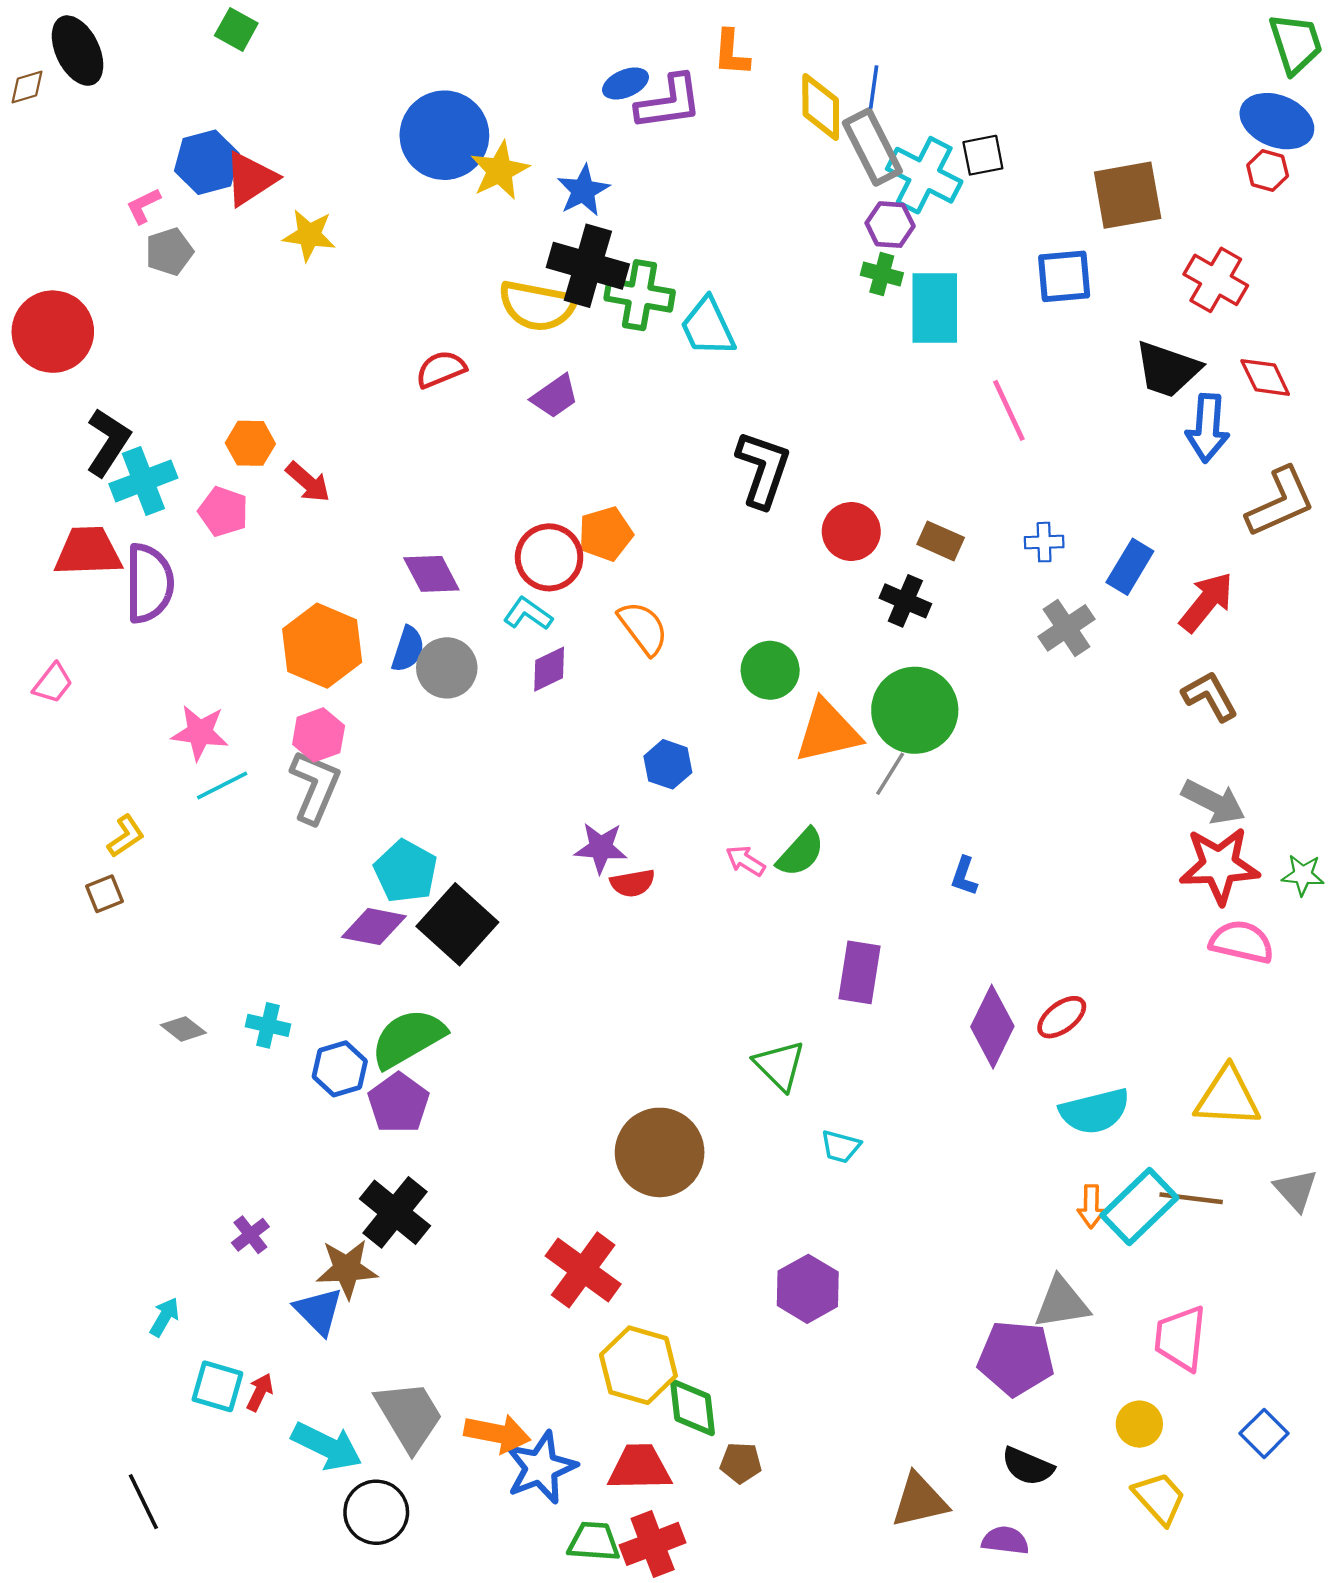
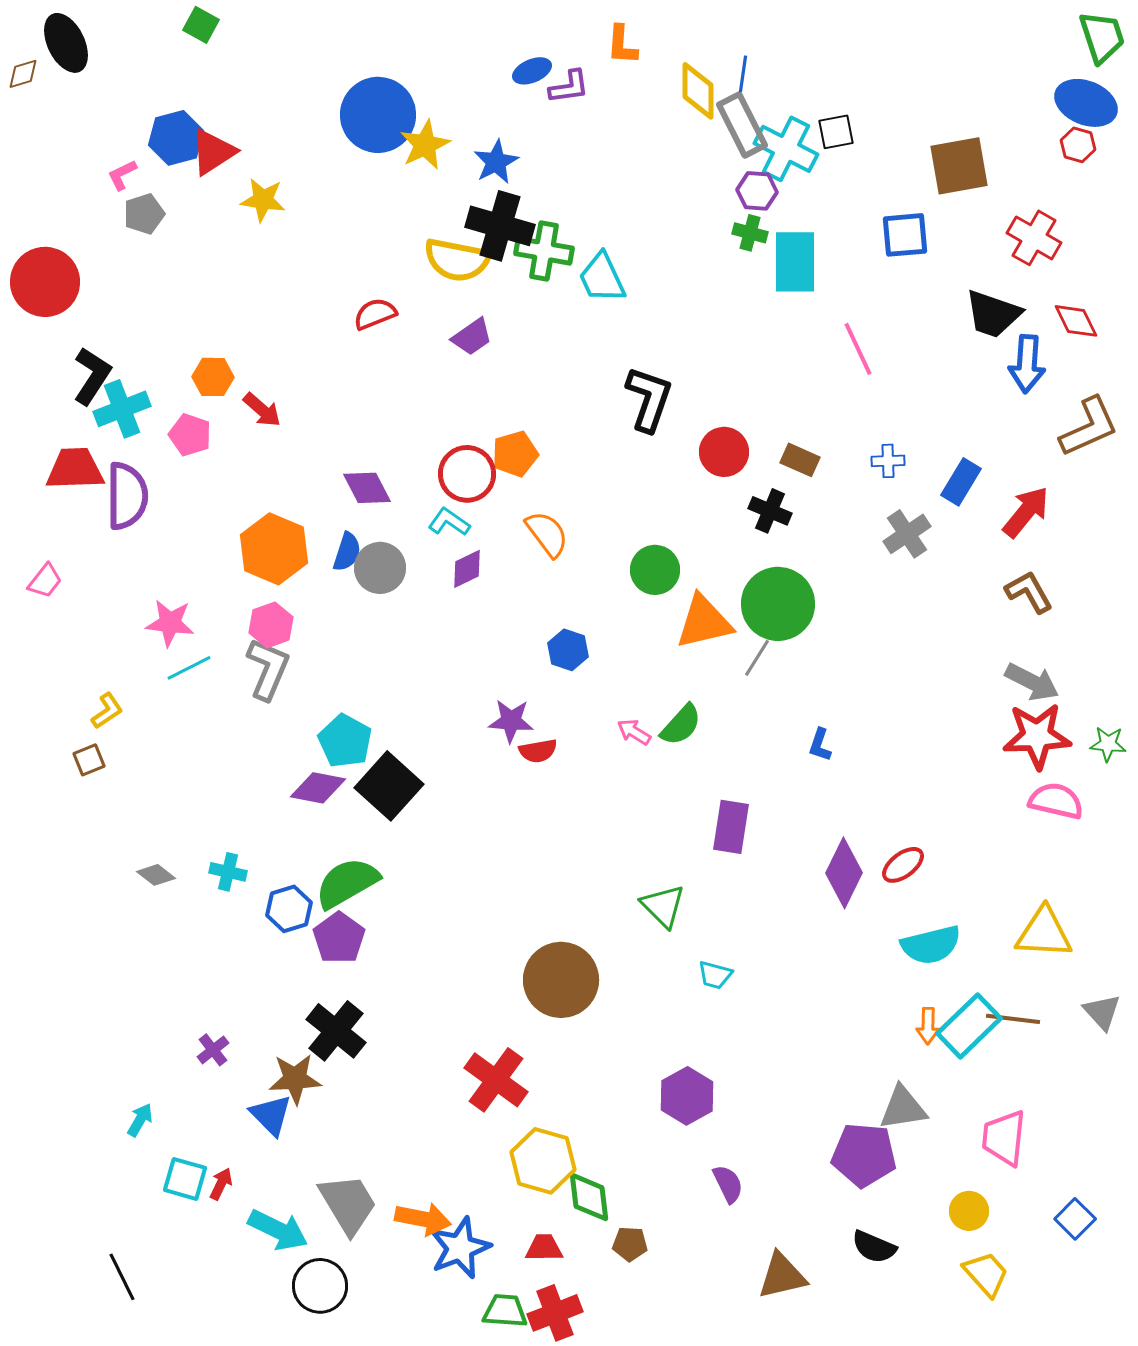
purple L-shape: (669, 102) -> (569, 87), size x0.7
red trapezoid: (640, 1468) -> (544, 1248), size x0.7
purple semicircle: (1005, 1540) -> (728, 1184), moved, turned 57

